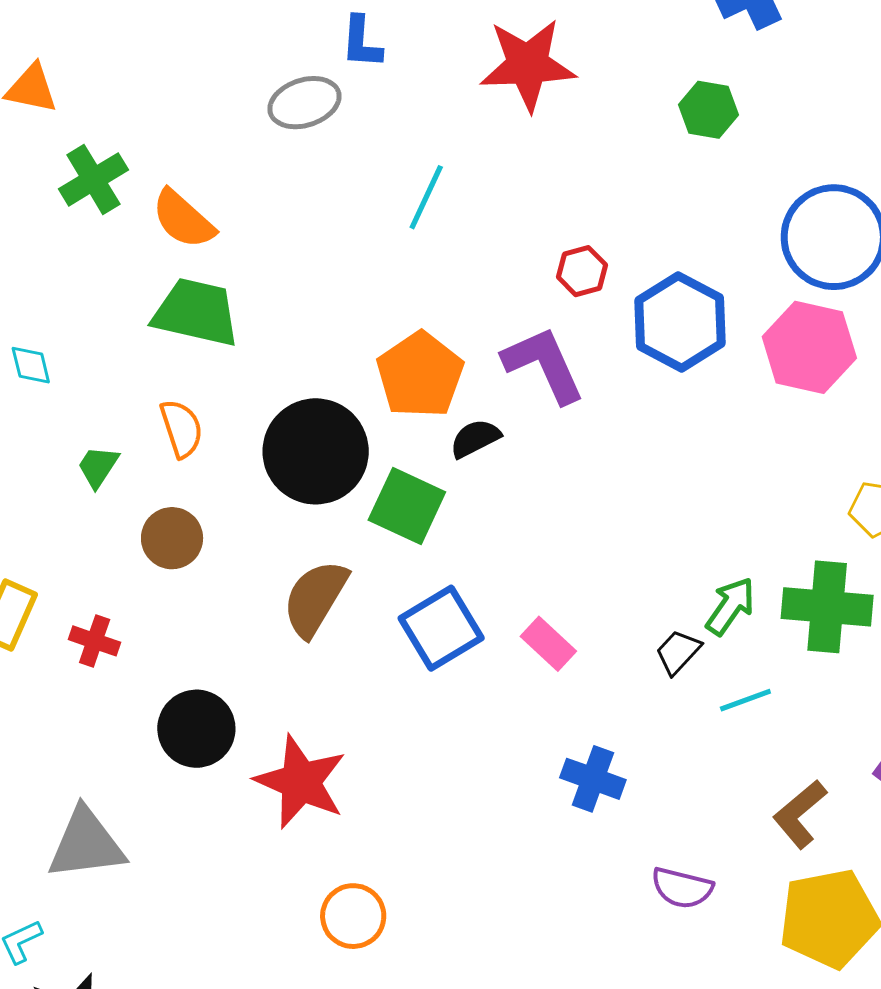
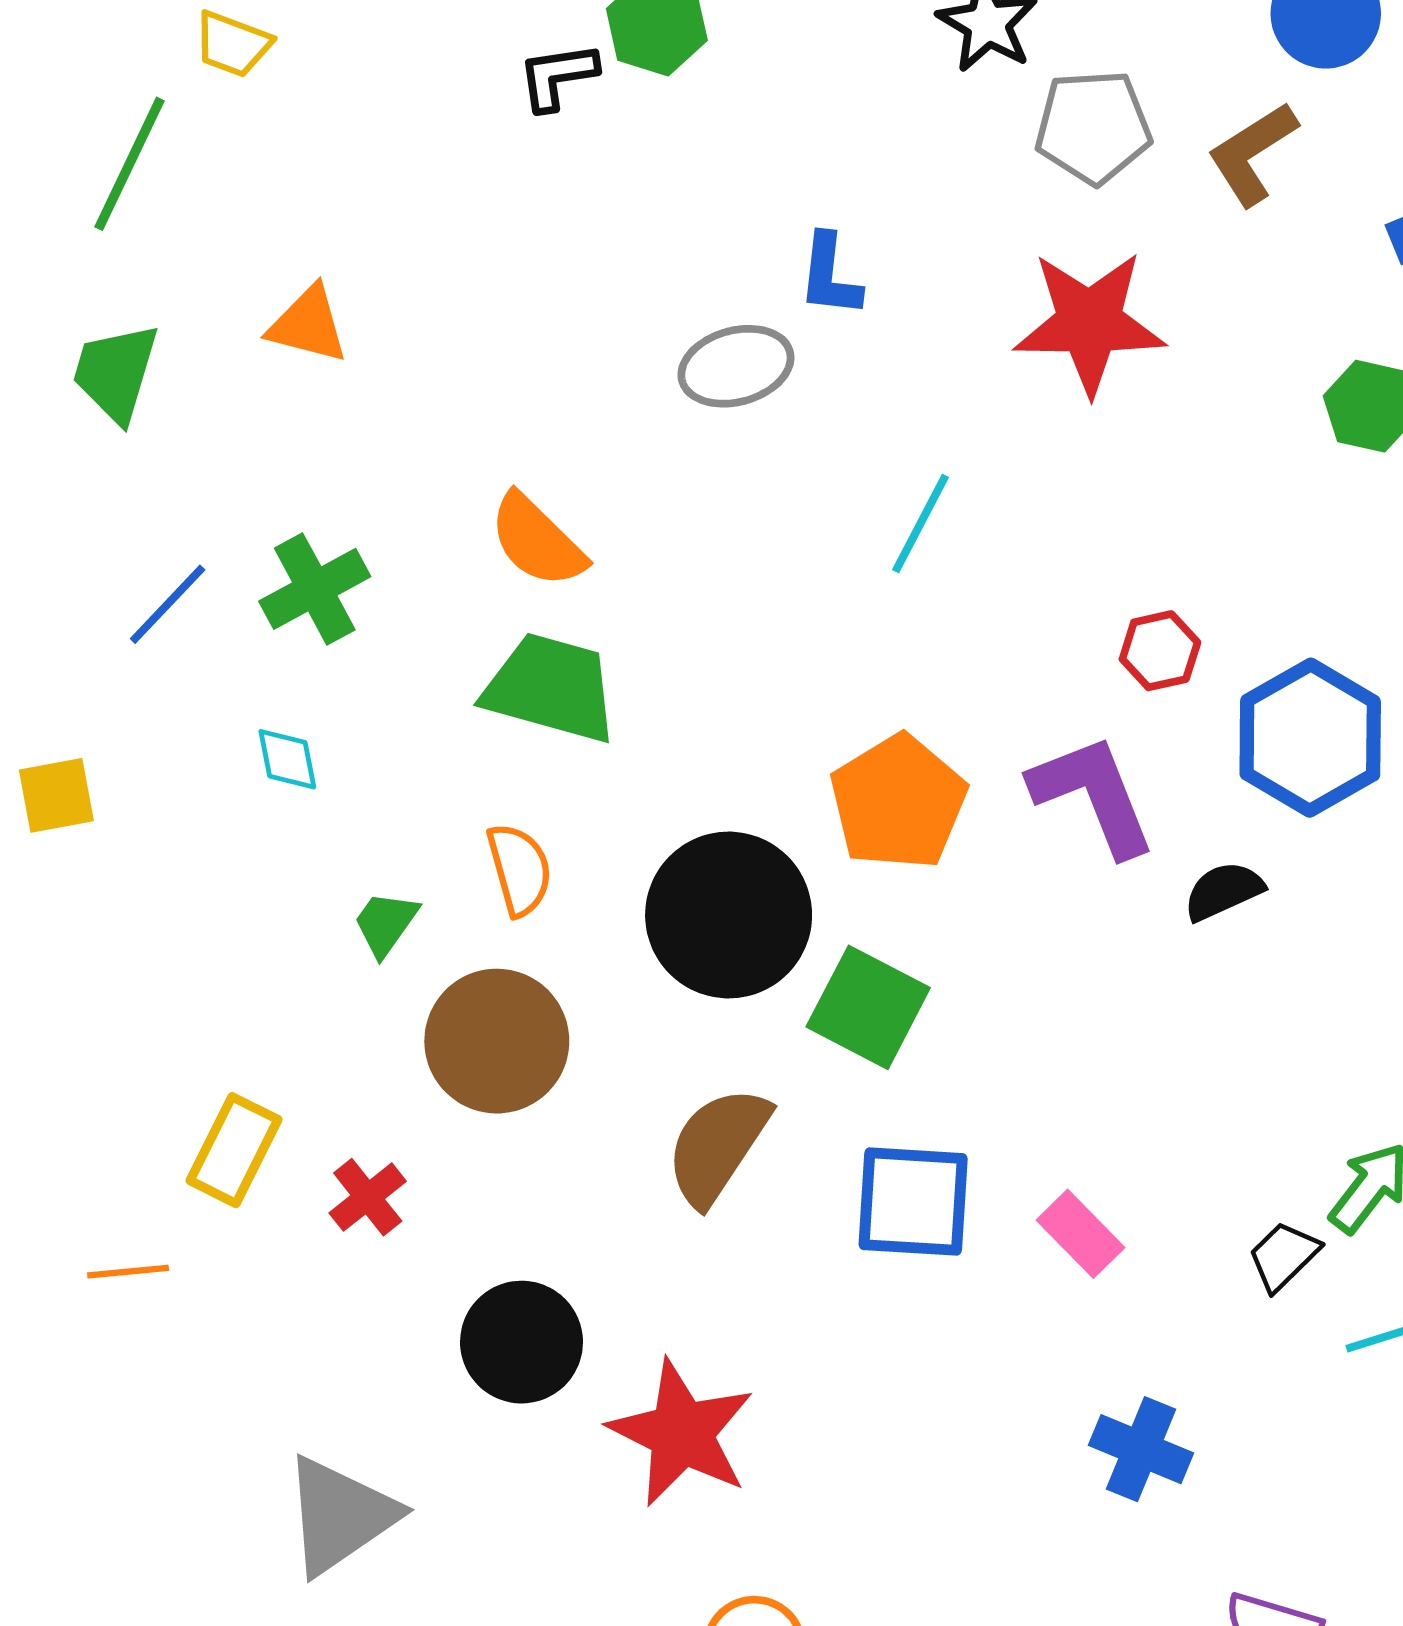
green cross: (93, 179) -> (315, 589), moved
black semicircle: (475, 438) -> (1223, 891), moved
brown circle: (172, 538) -> (497, 1041), size x1.5
blue square: (441, 628) -> (913, 1202), turned 32
red cross: (95, 641) -> (368, 1197), turned 30
gray triangle: (86, 844) -> (340, 1515), turned -30

